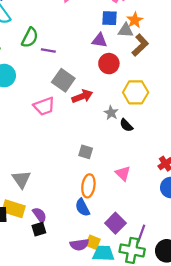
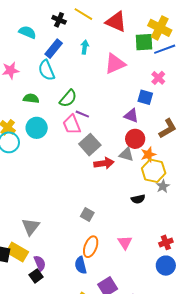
orange star: (135, 20) -> (148, 154), moved
gray triangle: (126, 30) -> (126, 154), moved
pink trapezoid: (44, 106) -> (72, 125), moved, turned 75
gray star: (111, 113) -> (163, 186), moved
black semicircle: (126, 125) -> (138, 199), turned -72
gray square: (86, 152) -> (87, 214), moved
black square: (39, 229) -> (36, 276), turned -32

